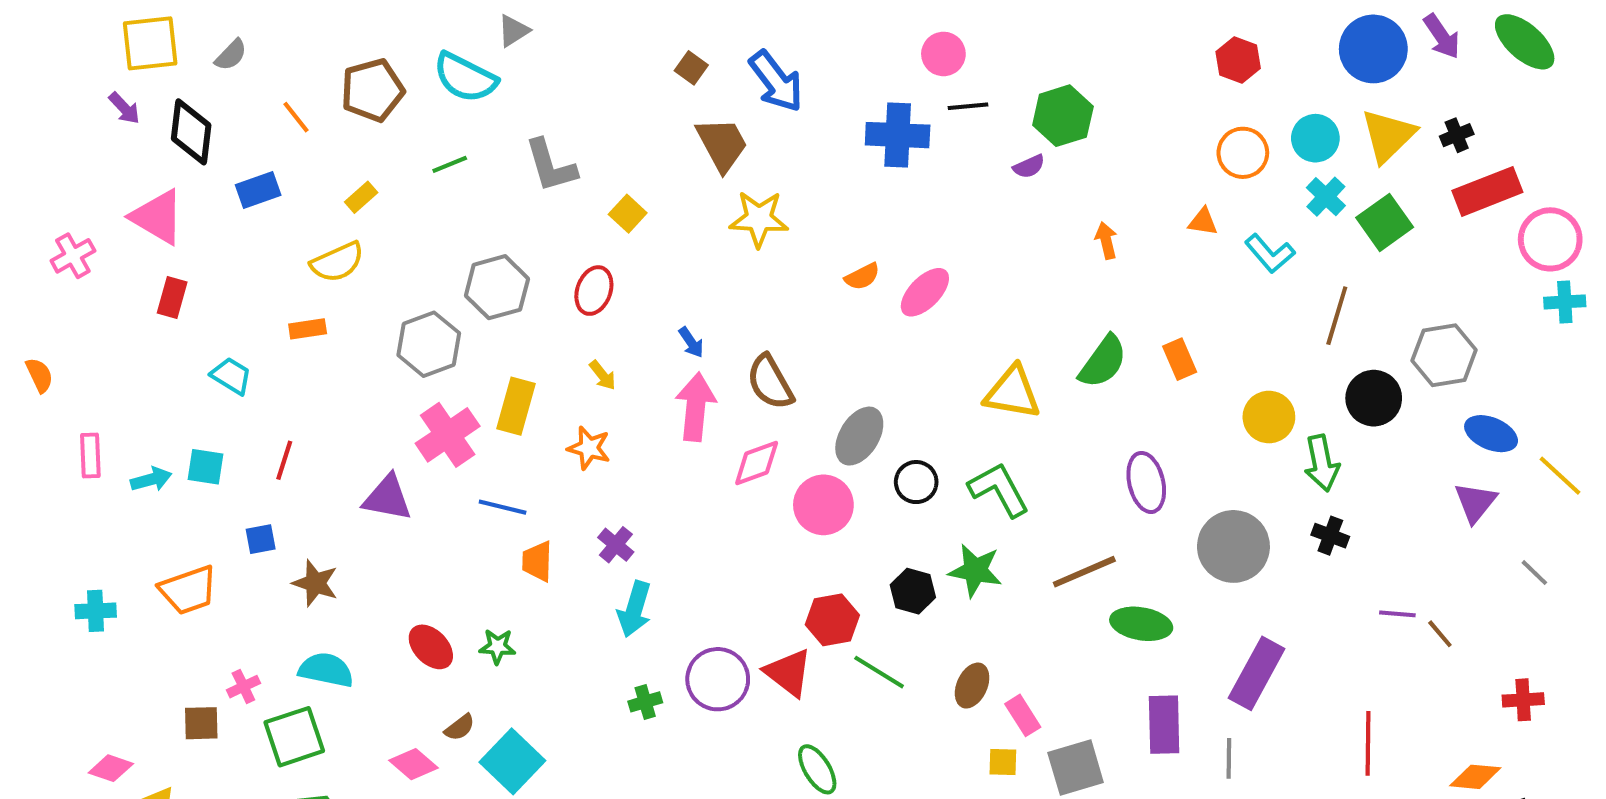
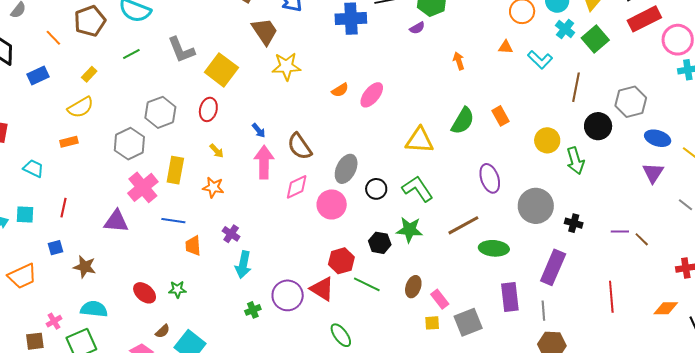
yellow square: (628, 214) -> (221, 70), size x1.8
black cross: (1330, 536) -> (574, 223), moved

